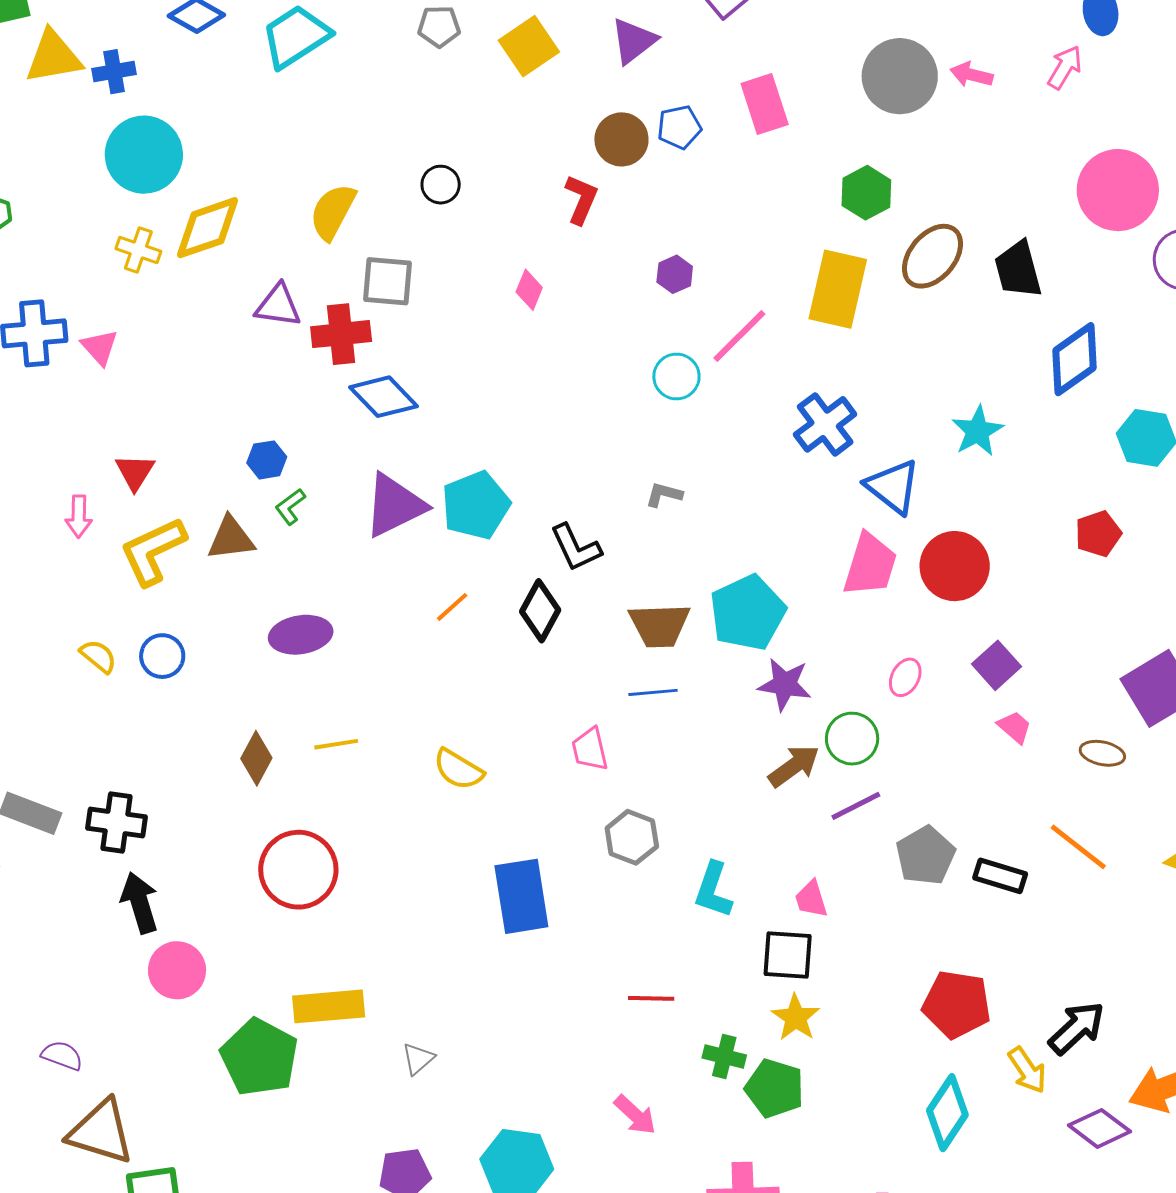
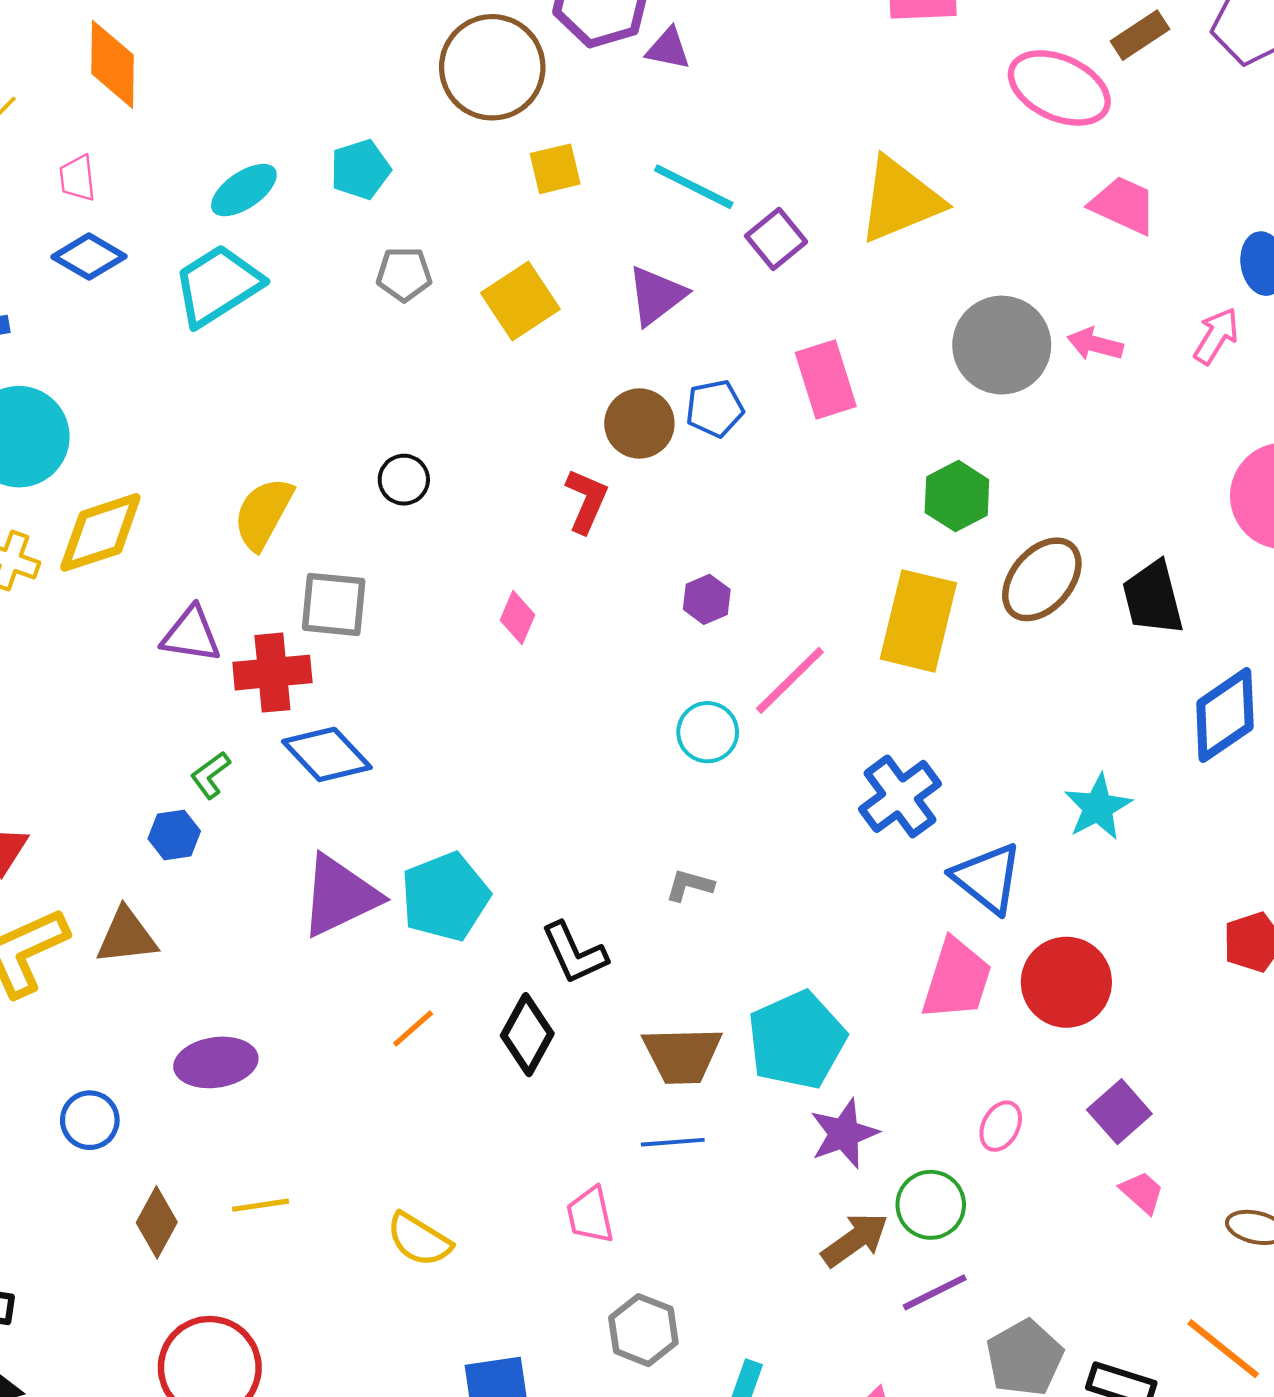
green L-shape: (290, 507) -> (210, 775), moved
blue circle: (162, 656) -> (90, 1120), moved
purple star: (785, 684) -> (844, 1134), turned -30

